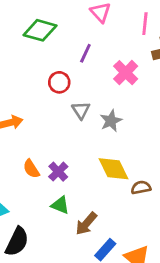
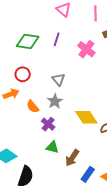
green diamond: (40, 30) -> (28, 41), moved
red circle: (59, 82) -> (23, 74), moved
gray star: (111, 121) -> (55, 101), moved
orange semicircle: (31, 169) -> (33, 107), moved

